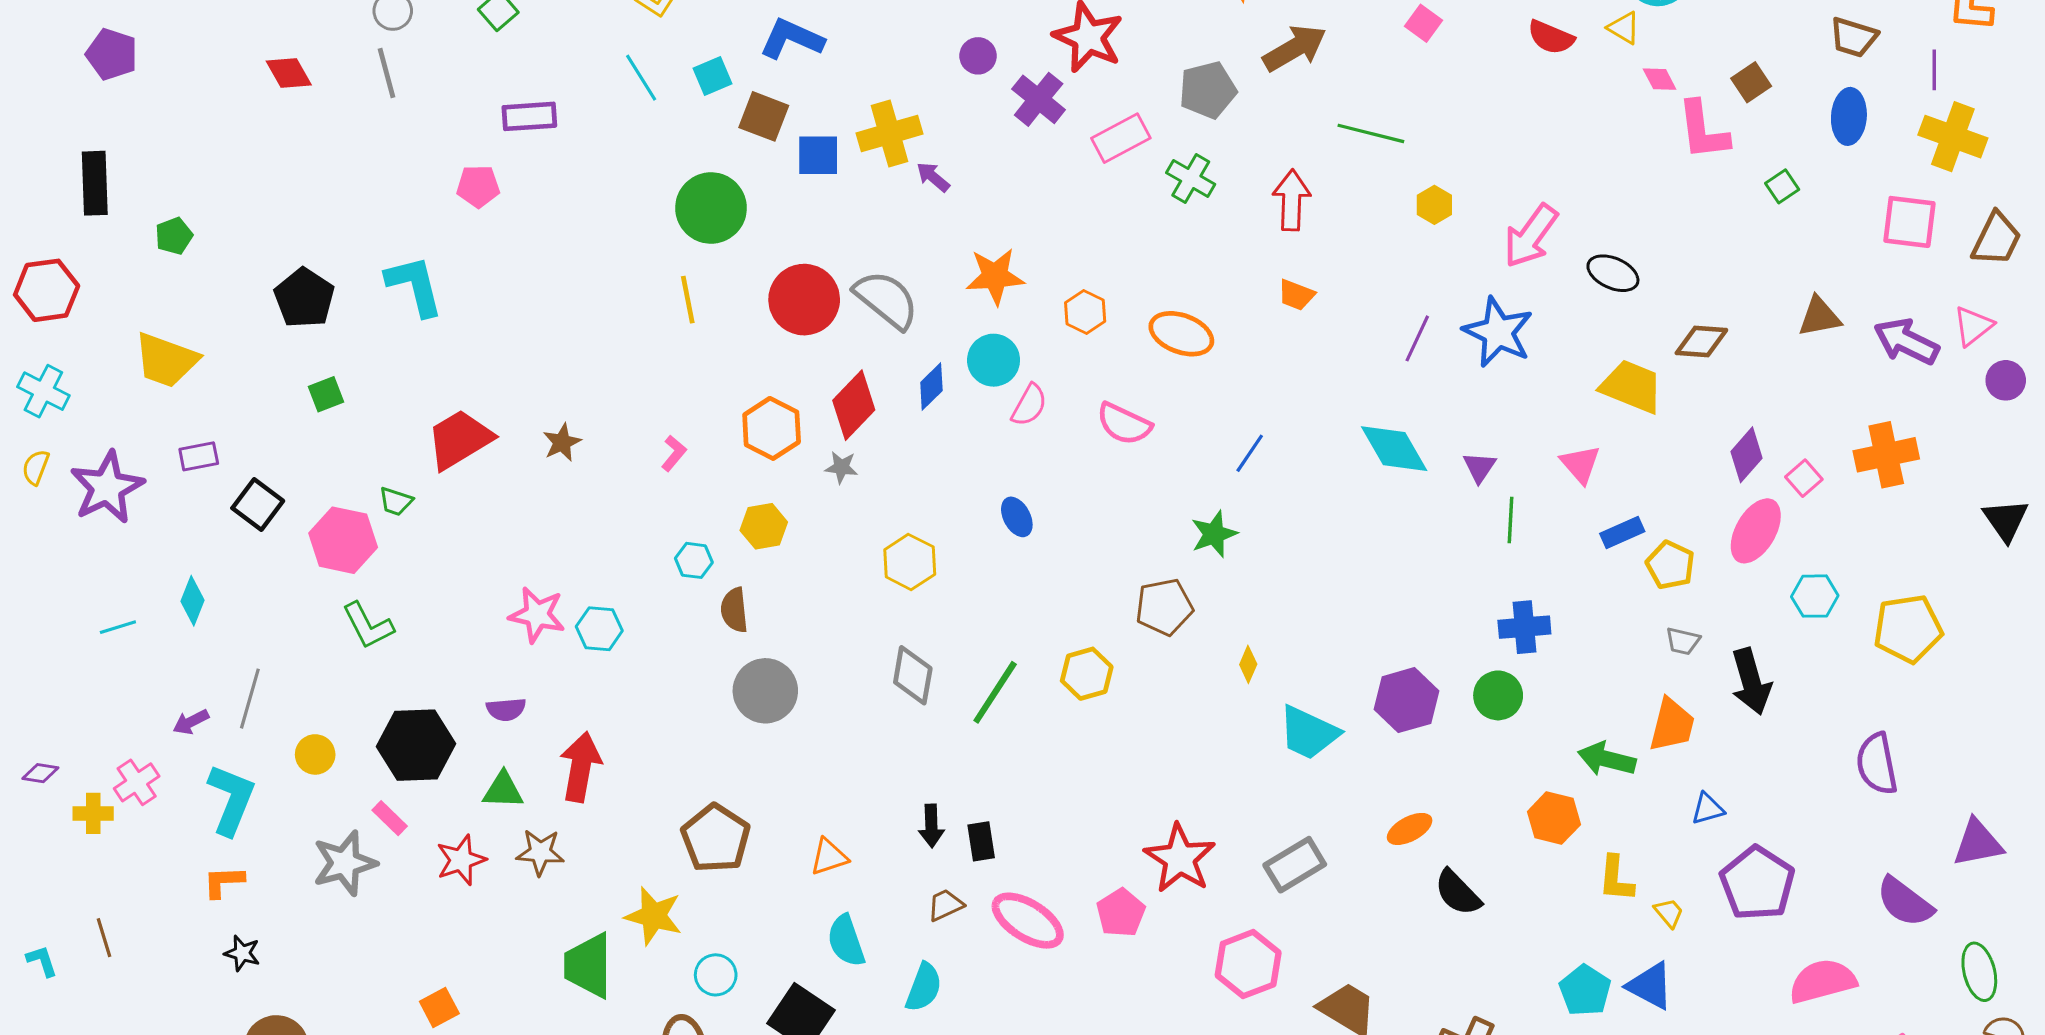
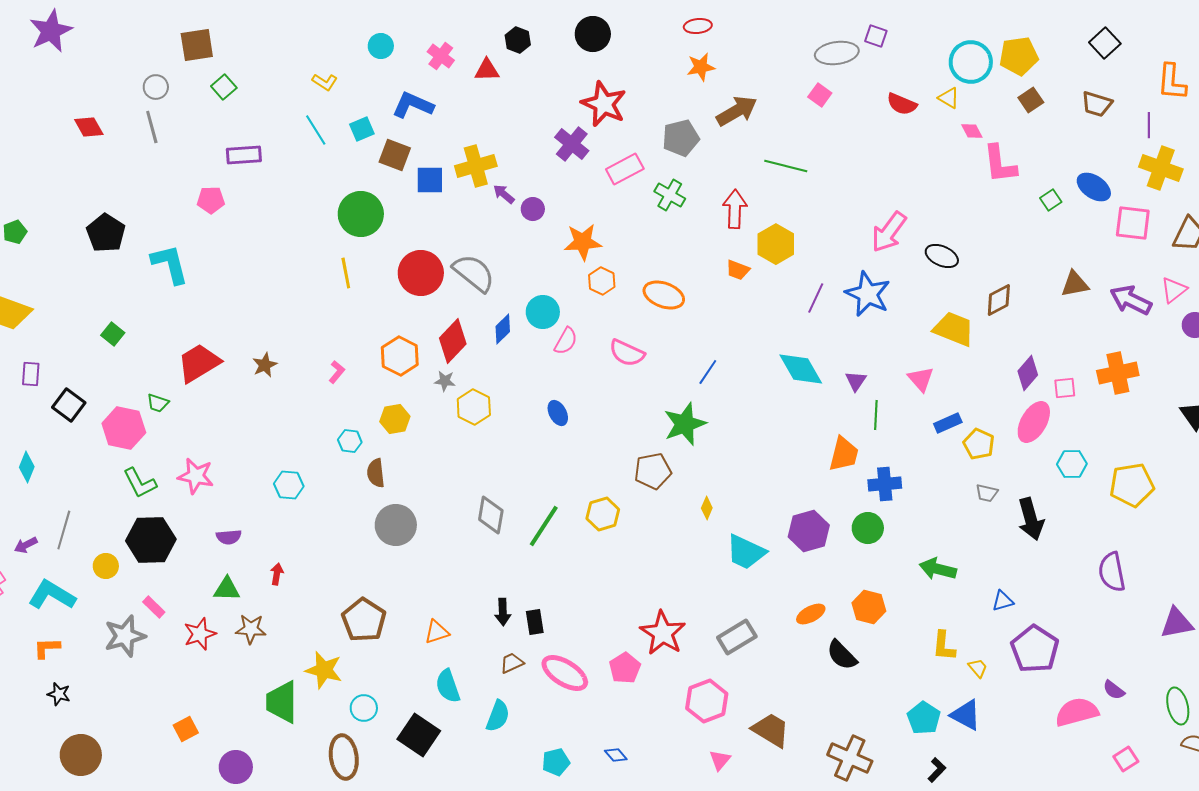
purple circle: (978, 56) -> (533, 209), moved
brown square: (1751, 82) -> (1031, 100), moved
blue ellipse: (1849, 116) -> (1094, 187), moved, turned -60
yellow hexagon: (1434, 205) -> (776, 244), moved, size x1.6
orange star: (995, 276) -> (583, 242), moved
black pentagon: (304, 298) -> (106, 233), moved
brown diamond: (1701, 342) -> (999, 300), turned -32
green square: (326, 394) -> (113, 334), turned -30
purple rectangle: (199, 456) -> (31, 374), turned -75
pink square: (1804, 478) -> (1065, 388), turned 35
green star: (1214, 534) -> (685, 424), size x1.4
yellow hexagon: (910, 562) -> (474, 407), moved
pink star: (537, 615) -> (196, 476), moved
orange trapezoid: (1672, 725) -> (844, 454), moved
black hexagon: (416, 745) -> (151, 540), moved
red arrow: (581, 767) -> (277, 574), size x0.5
cyan L-shape: (231, 799) -> (52, 595), turned -81
orange hexagon: (1554, 818) -> (869, 607), moved
purple semicircle: (1905, 902) -> (1114, 690), moved, size x0.6

